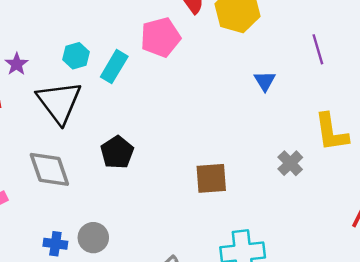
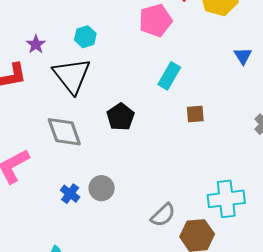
cyan rectangle: (114, 67) -> (169, 76), moved
brown square: (211, 178) -> (195, 114), moved, size x0.7
blue cross: (55, 244) -> (70, 194), turned 30

